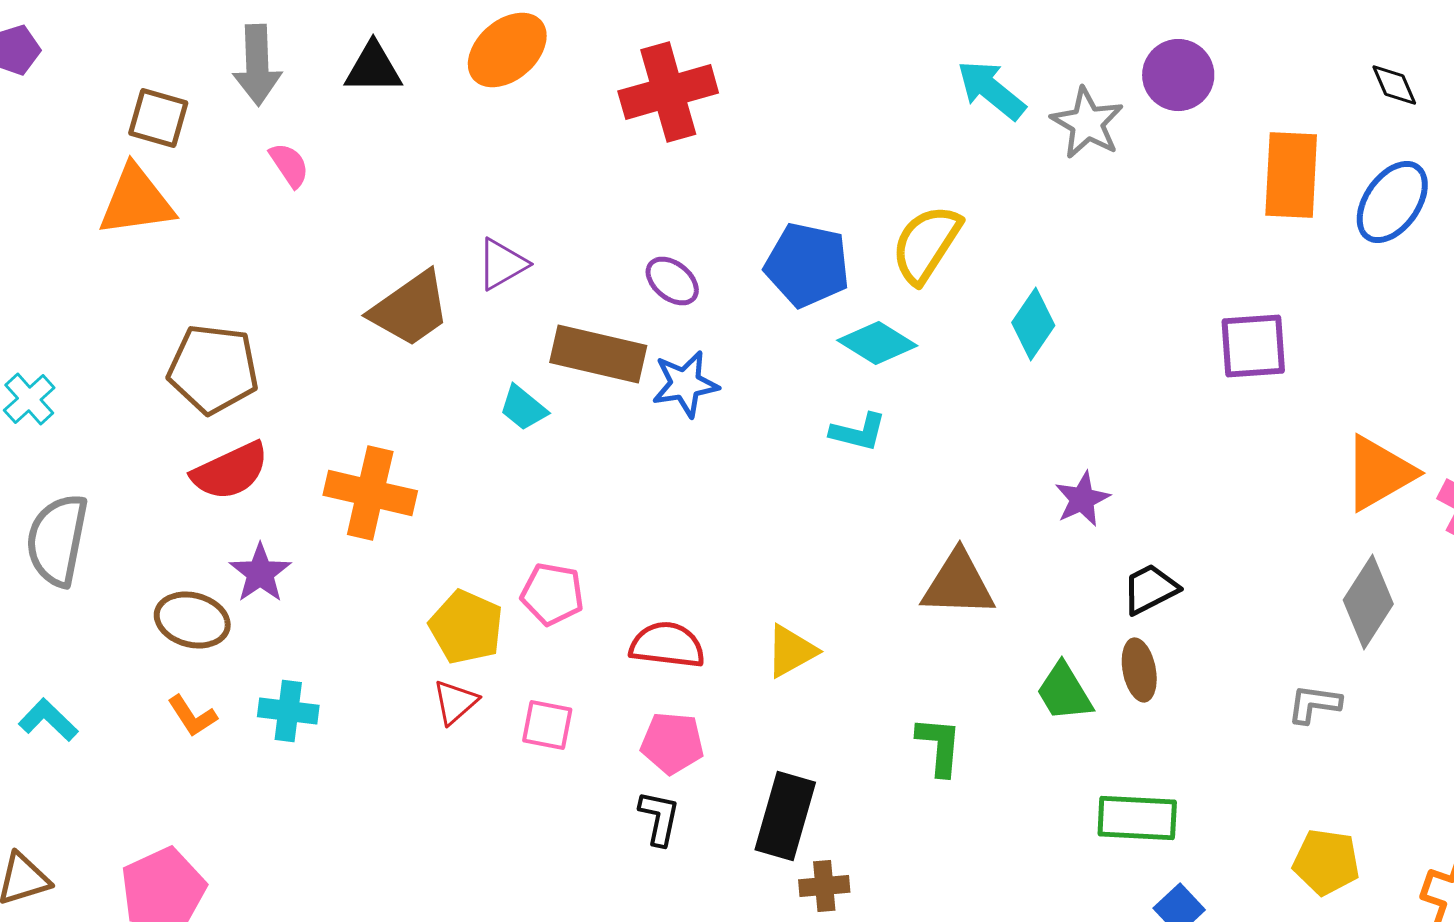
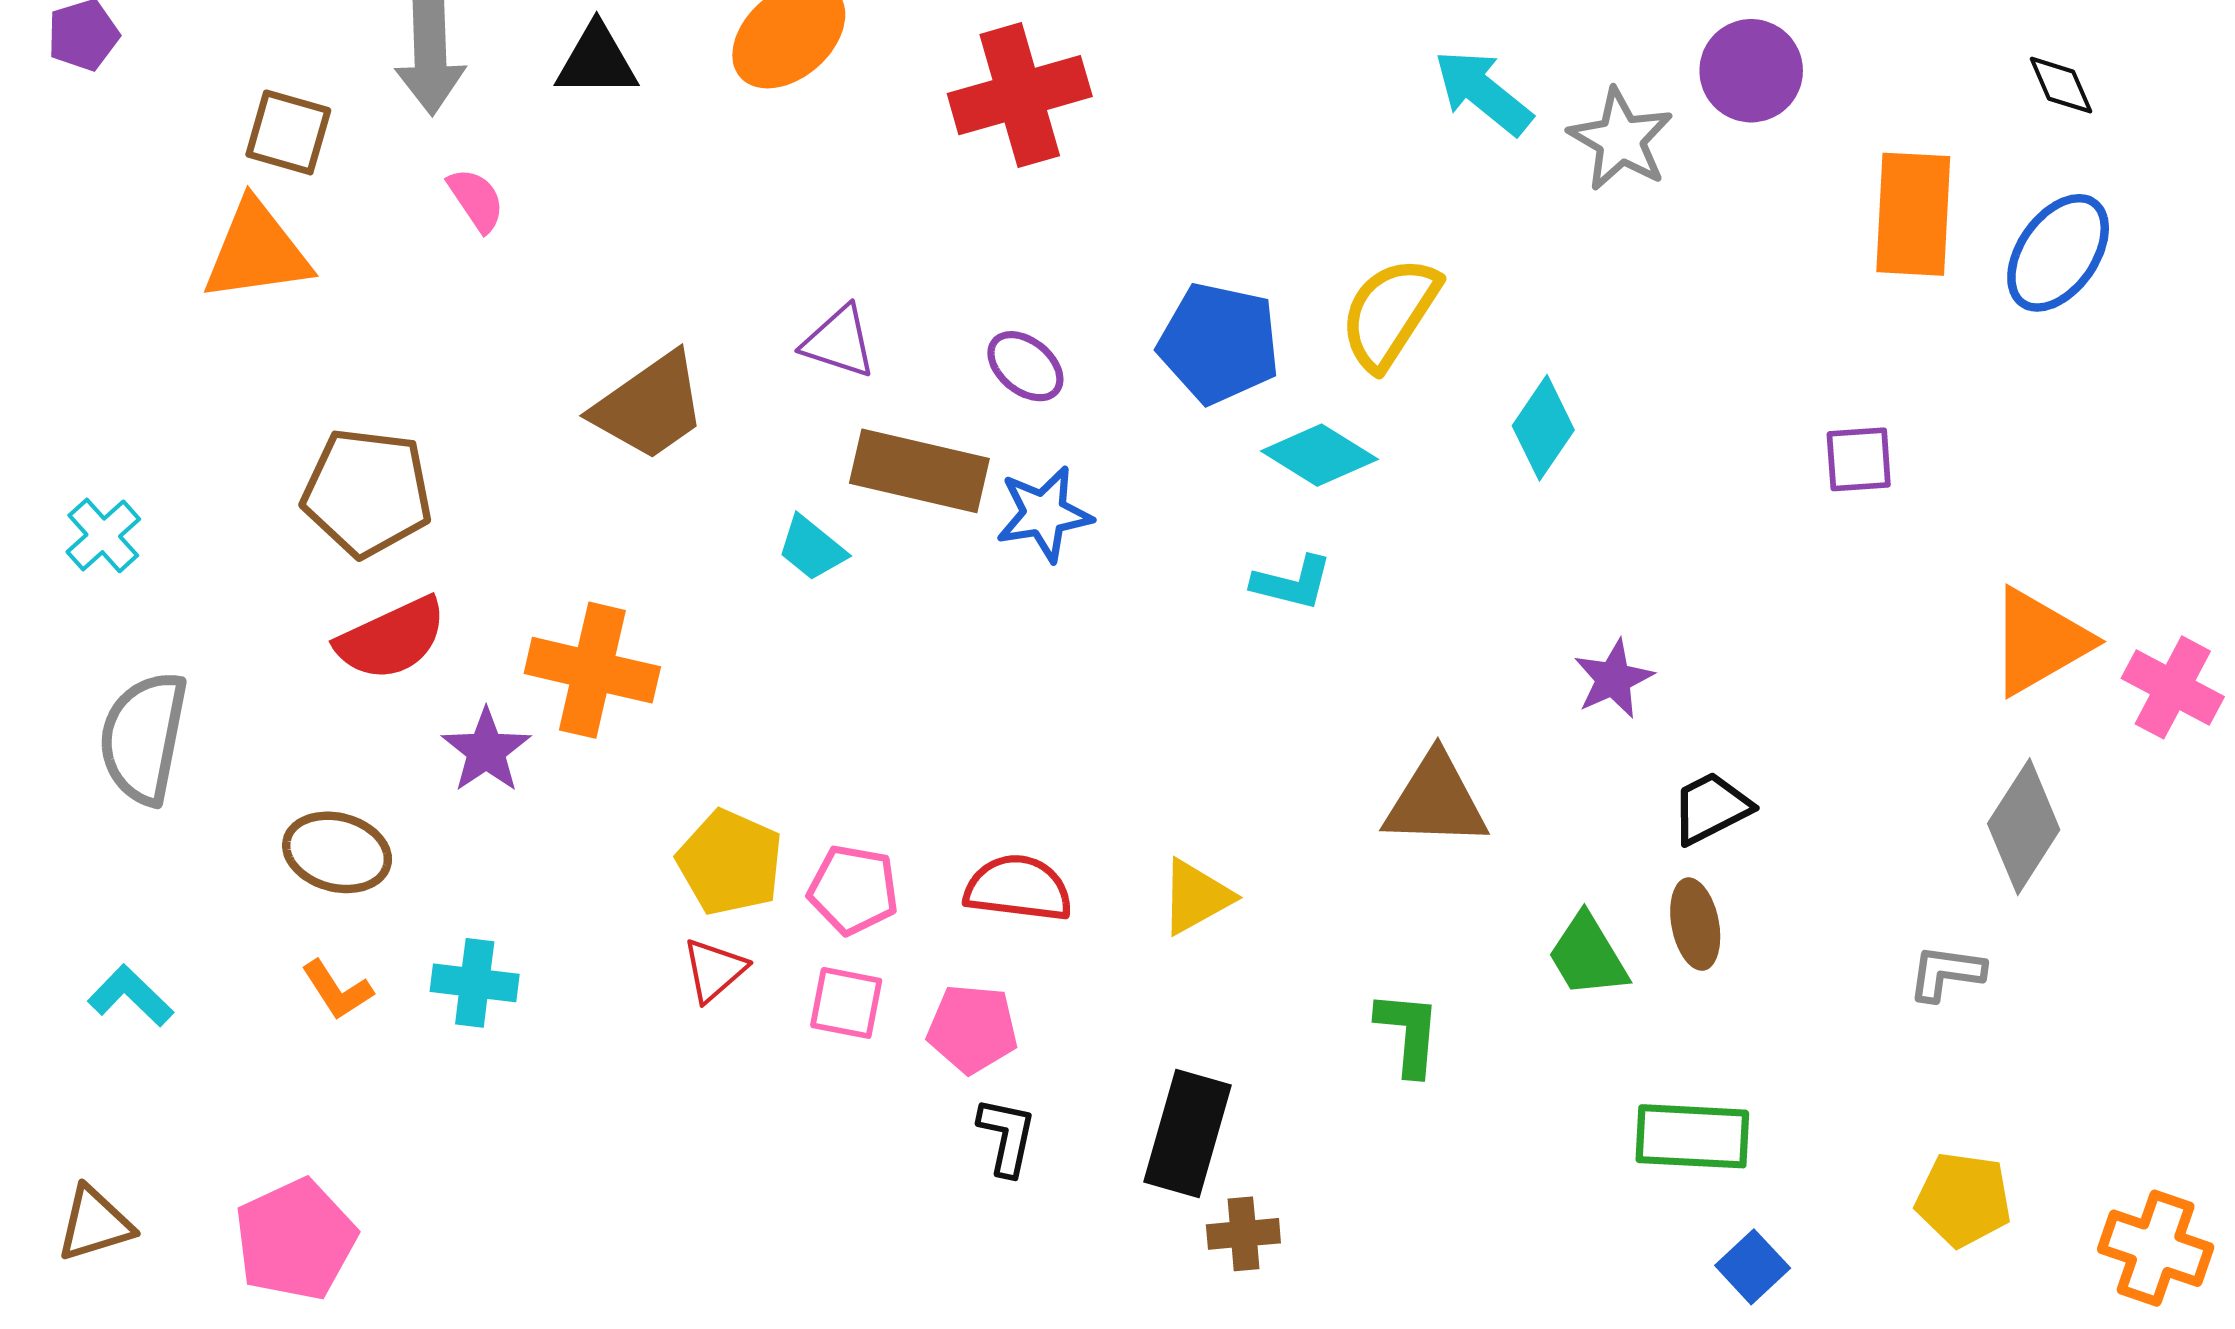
purple triangle: (502, 264) -> (839, 342), moved, turned 48
purple square: (1253, 346) -> (1859, 459), size x0.7
purple star: (260, 573) -> (486, 751), moved
pink pentagon: (552, 594) -> (853, 890), moved
pink pentagon: (672, 743) -> (972, 1029), moved

